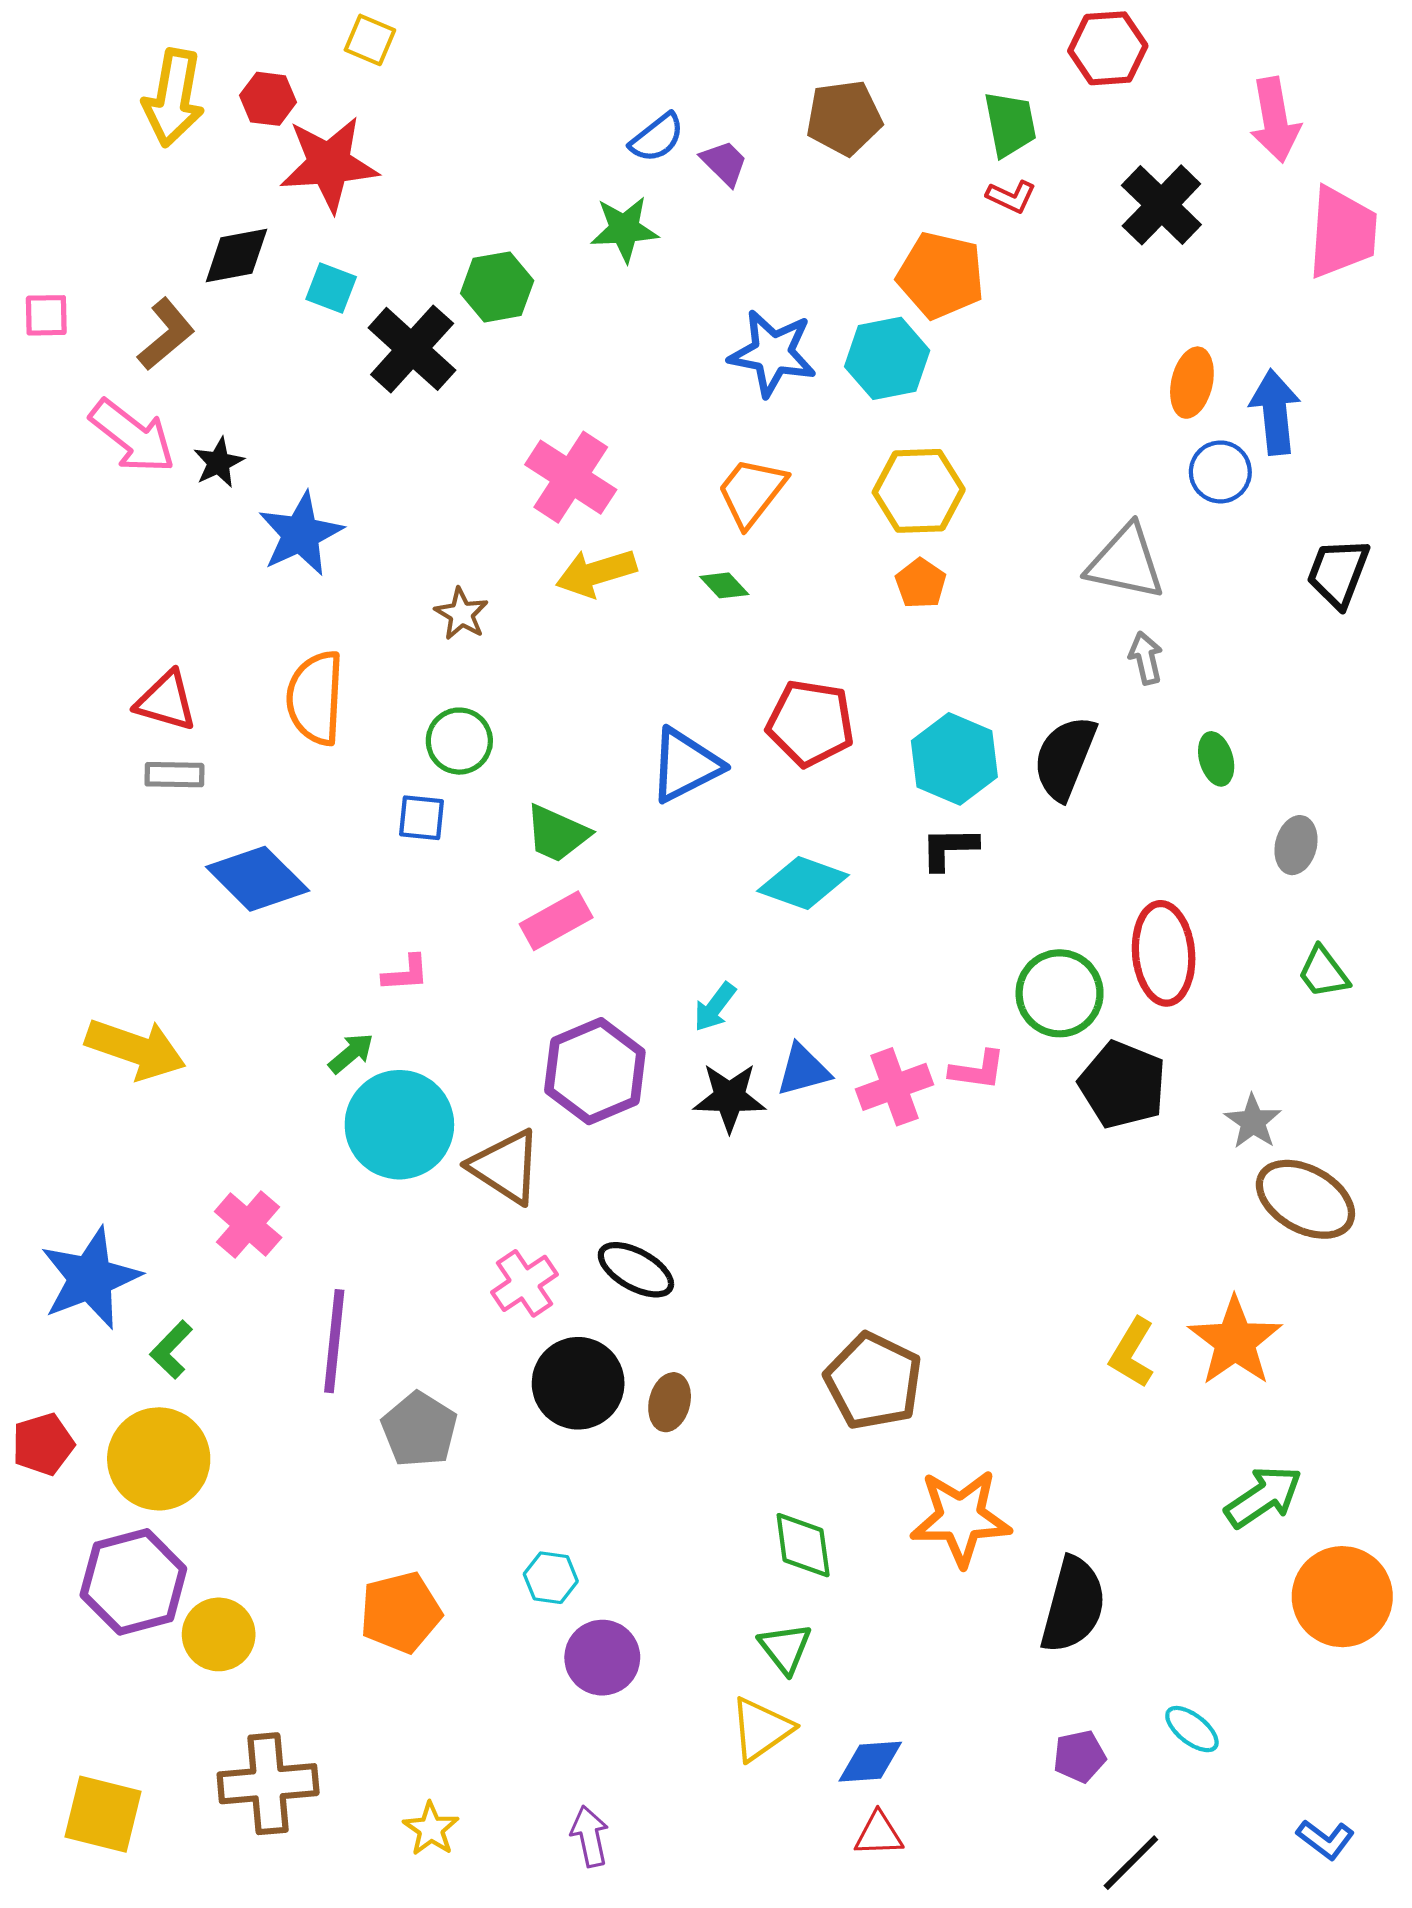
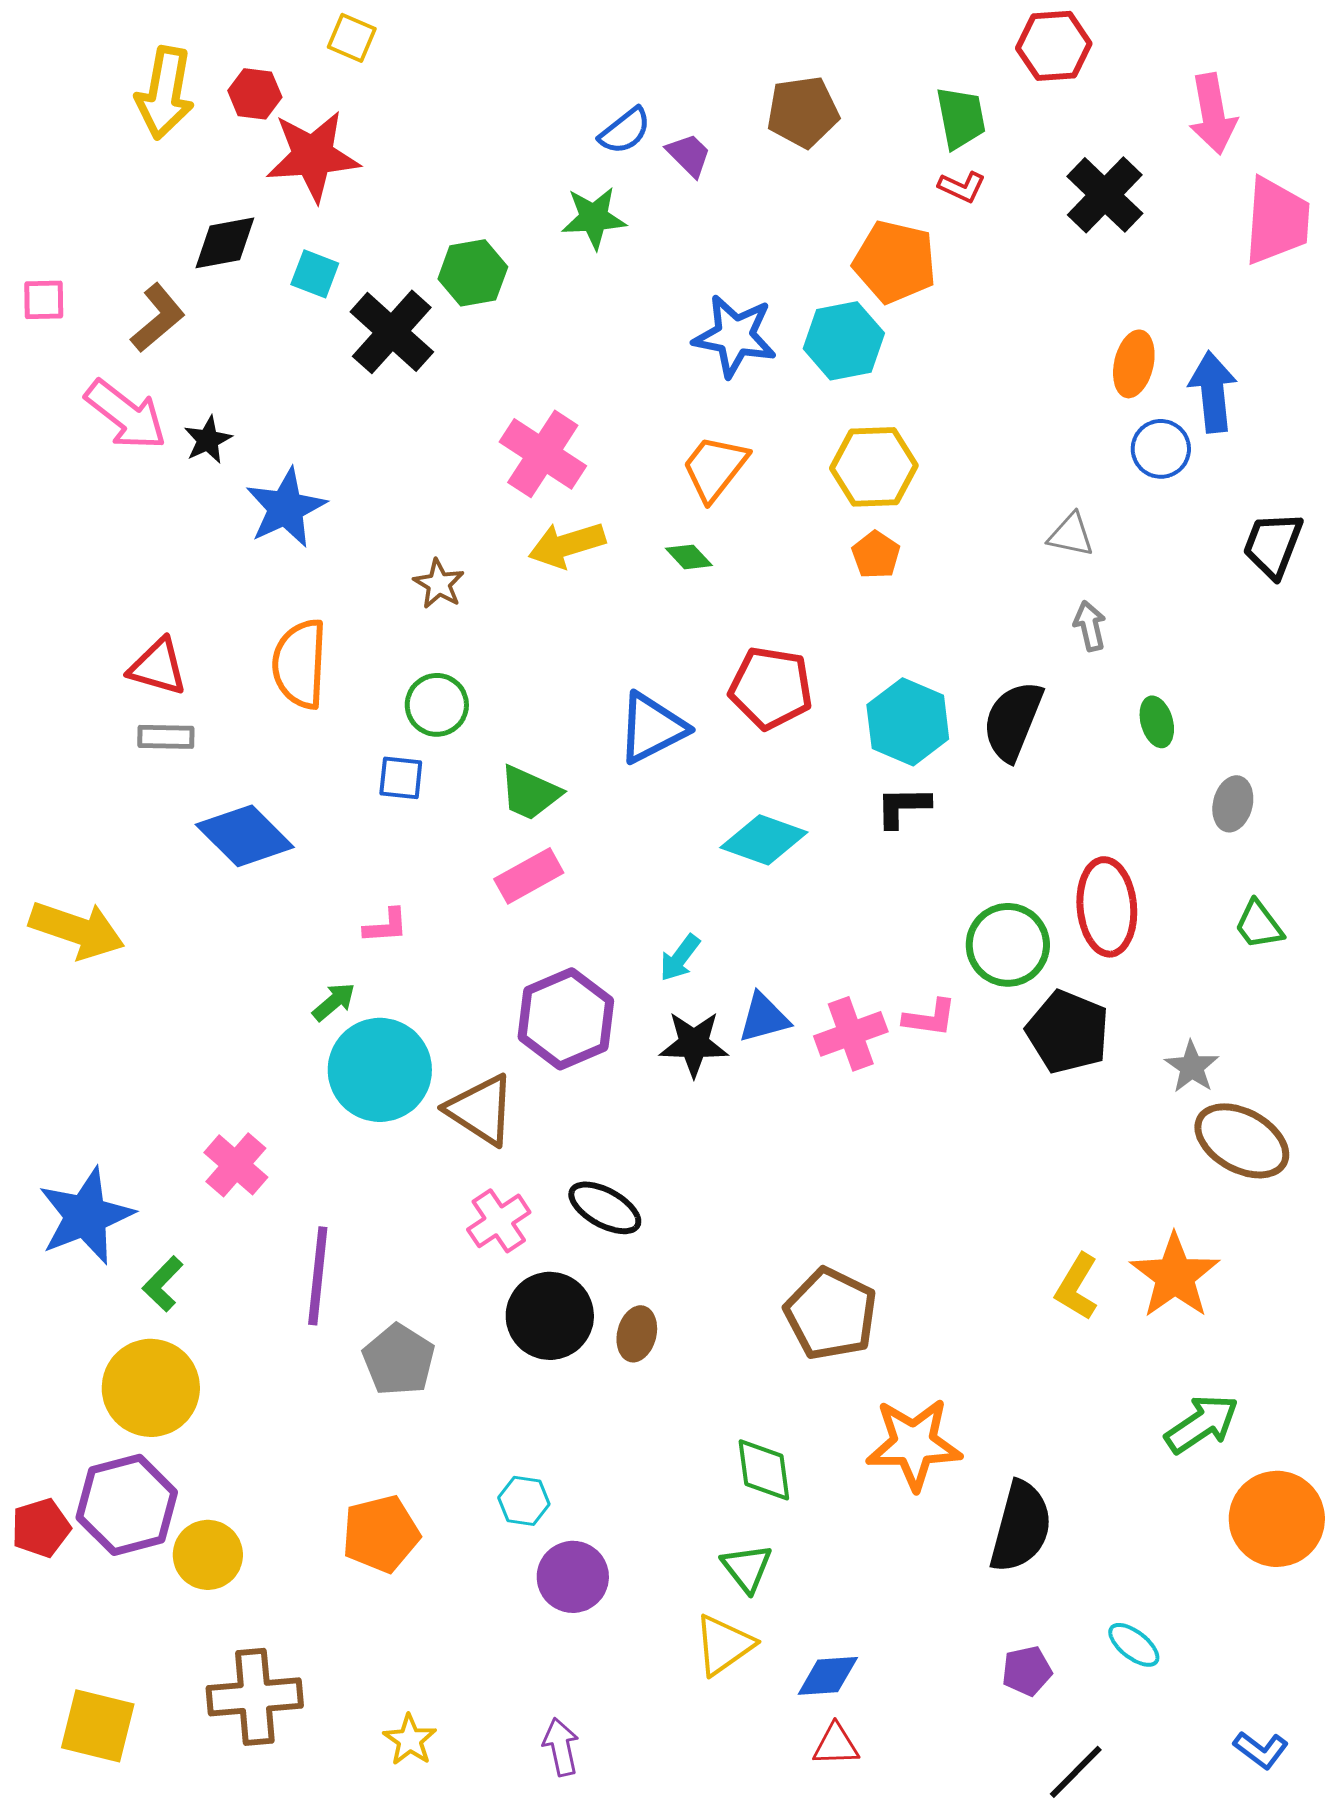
gray triangle: (1126, 562) -> (1071, 535), size x0.6
yellow arrow: (136, 1049) -> (77, 930), moved
red pentagon: (43, 1444) -> (41, 1528), moved

